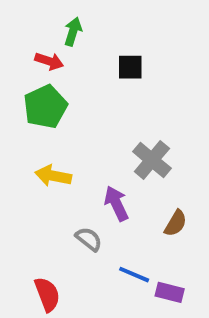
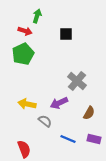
yellow arrow: (53, 176) -> (27, 104), moved
purple arrow: (116, 203) -> (59, 103), turned -90
purple rectangle: (170, 292) -> (94, 139), moved

